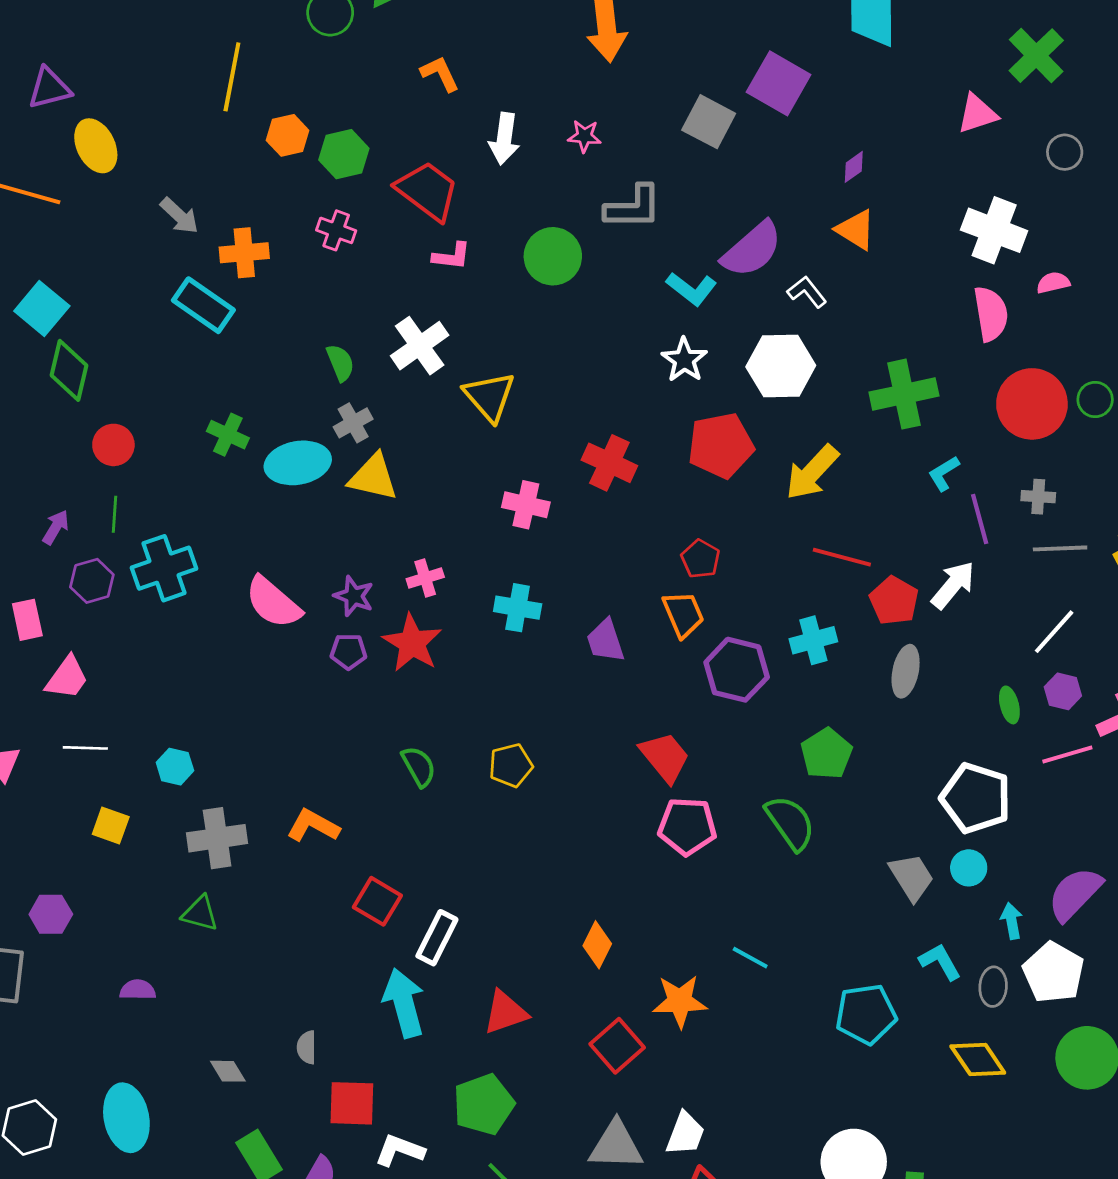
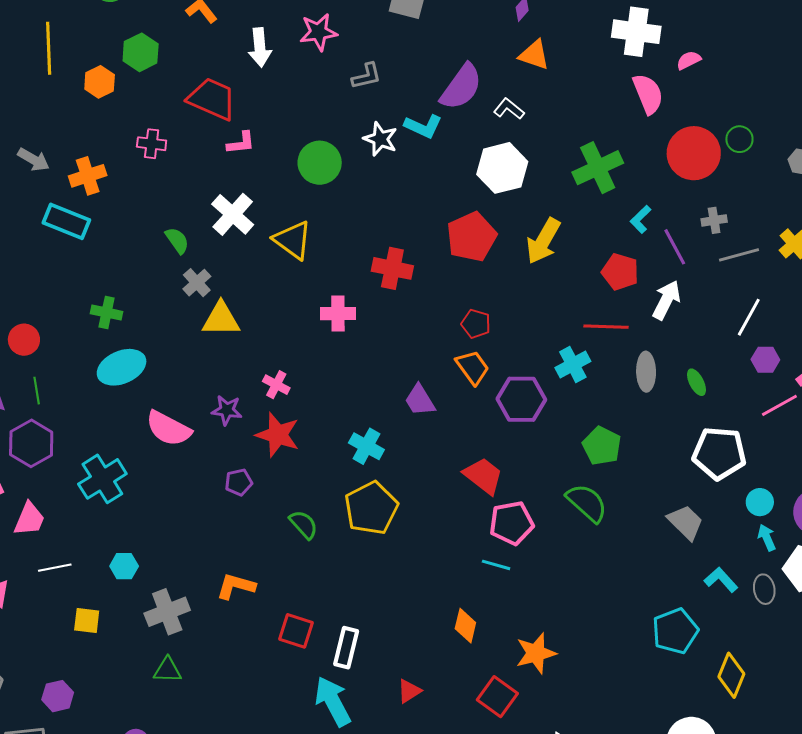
pink star: (584, 136) -> (318, 32), size x1.5
green hexagon: (344, 154) -> (141, 52), moved
gray L-shape: (633, 207) -> (366, 76), size x0.7
green circle: (553, 256) -> (320, 163), moved
white star: (684, 360) -> (380, 139), moved
cyan ellipse: (298, 463) -> (122, 367), moved
red line: (842, 557) -> (606, 327), moved
cyan cross: (164, 568) -> (102, 479), moved
pink cross: (425, 578) -> (276, 385), turned -32
purple hexagon: (92, 581) -> (31, 443), size x1.4
red pentagon: (894, 601) -> (620, 272), moved
cyan cross: (518, 608) -> (366, 446), moved, turned 32
purple pentagon: (349, 651) -> (239, 482), moved
green ellipse: (1009, 705) -> (696, 382), moved
yellow pentagon: (511, 765) -> (371, 508), size x1.6
cyan circle: (969, 868) -> (760, 502), moved
cyan line: (750, 958) -> (496, 565), moved
red triangle: (505, 1012) -> (409, 691), size x0.7
yellow diamond: (978, 1059) -> (731, 675), moved, turned 69

